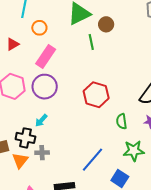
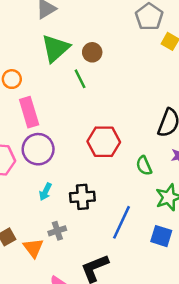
pink rectangle: (46, 57) -> (29, 112), turned -35
black cross: (25, 138) -> (82, 197), moved

